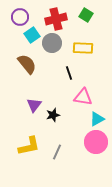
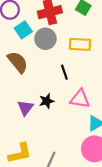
black star: (53, 115) -> (47, 101), moved

